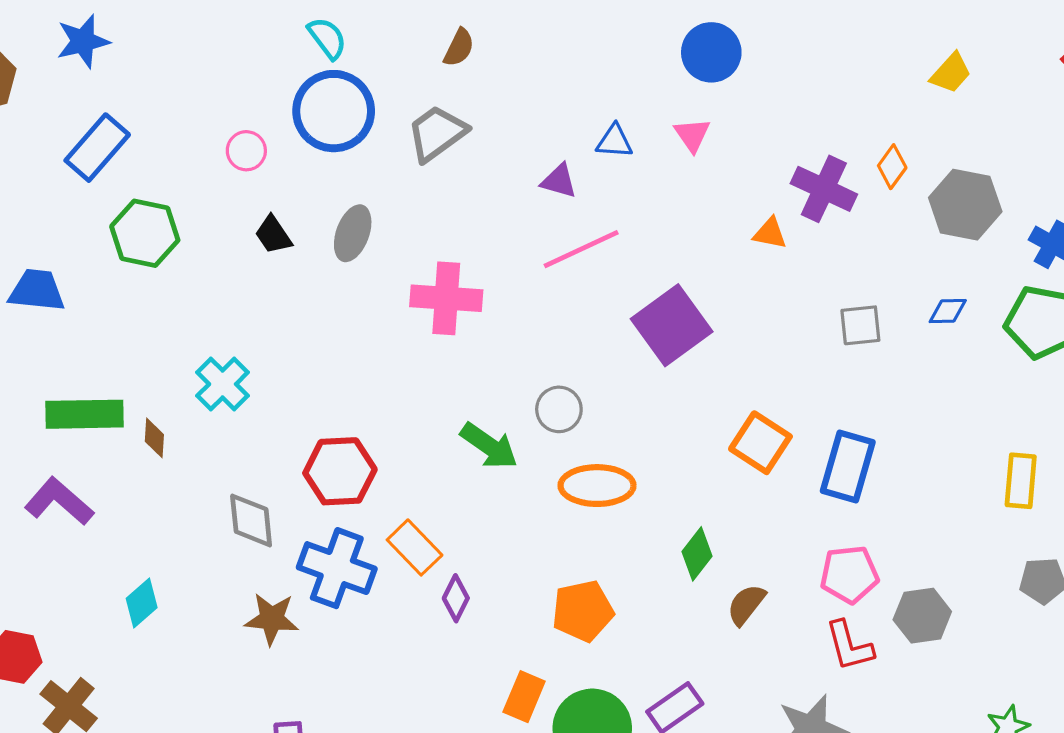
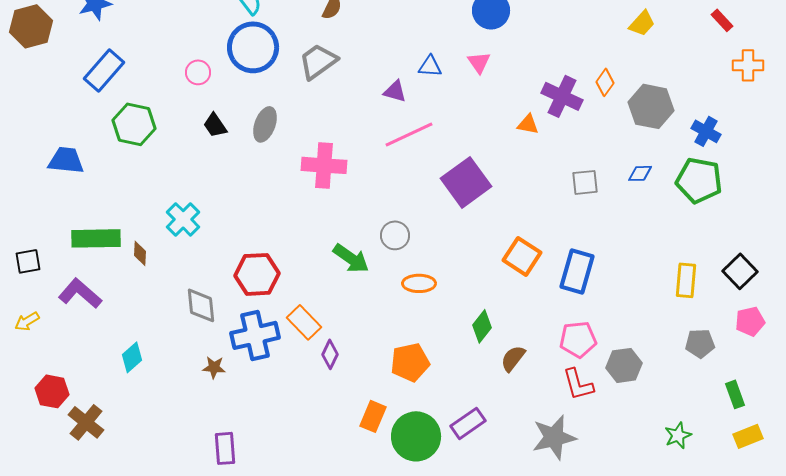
orange ellipse: (597, 486) -> (419, 283), size x0.7
blue cross: (337, 568) -> (255, 335), turned -33
brown star: (272, 619) -> (214, 367), size x0.7

